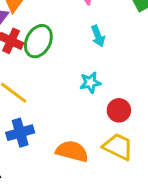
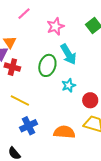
cyan arrow: (98, 36) -> (68, 54), size x1.5
green ellipse: (38, 41) -> (47, 65), moved

